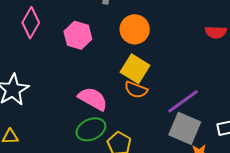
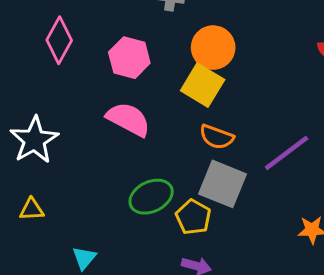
yellow square: (135, 69) -> (203, 85), moved
pink semicircle: (93, 99) -> (128, 119), moved
gray square: (185, 128) -> (222, 184), moved

